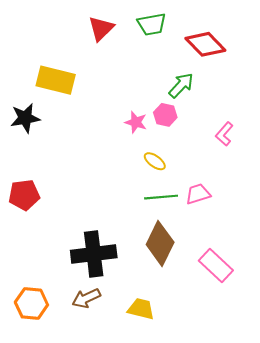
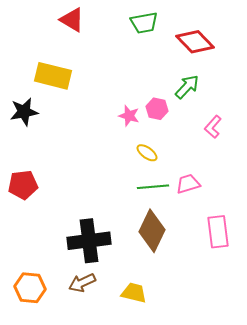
red triangle: (101, 28) -> (72, 20), moved, turned -44
green arrow: (181, 85) -> (187, 87), moved
pink rectangle: (216, 266) -> (218, 232), moved, turned 40

